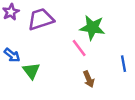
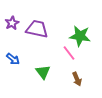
purple trapezoid: (41, 19) -> (37, 29), turned 30
green triangle: (31, 71) -> (43, 72), moved

